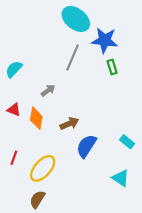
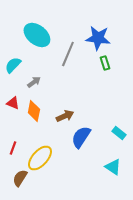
cyan ellipse: (76, 19) -> (37, 35), moved
gray arrow: (48, 90) -> (34, 82), moved
brown semicircle: (37, 199) -> (20, 178), moved

